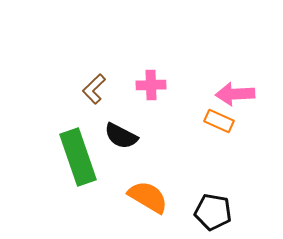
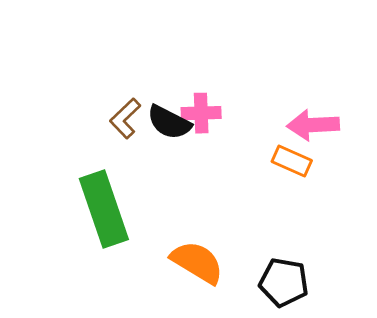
black semicircle: (121, 136) -> (169, 122), moved

